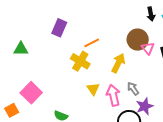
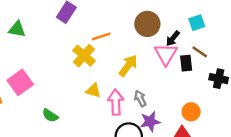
black arrow: (151, 14) -> (173, 38), moved, turned 40
brown circle: (138, 40) -> (147, 24), moved
pink triangle: (148, 48) -> (166, 54), size x1.5
yellow triangle: (93, 89) -> (93, 91), turned -48

